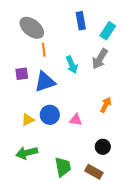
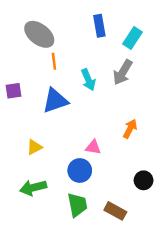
purple square: (22, 74) -> (13, 91), moved
blue circle: (50, 115) -> (80, 170), moved
black circle: (103, 147) -> (144, 180), moved

